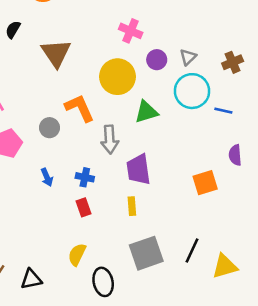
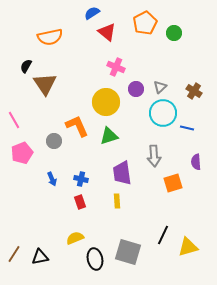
brown triangle: (56, 53) -> (45, 84), moved
brown cross: (233, 62) -> (194, 91), turned -35
green triangle: (146, 112) -> (109, 136), moved
gray arrow: (110, 139) -> (154, 156), moved
gray square: (146, 253) -> (128, 252), moved, turned 36
yellow semicircle: (77, 254) -> (75, 238), turned 42

